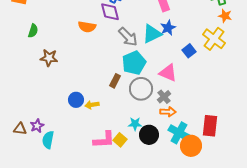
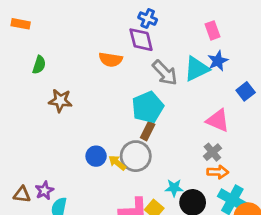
cyan pentagon: (134, 63) -> (148, 107), moved
gray circle: (141, 89) -> (136, 156), moved
yellow arrow: (92, 105) -> (117, 163), turned 48

